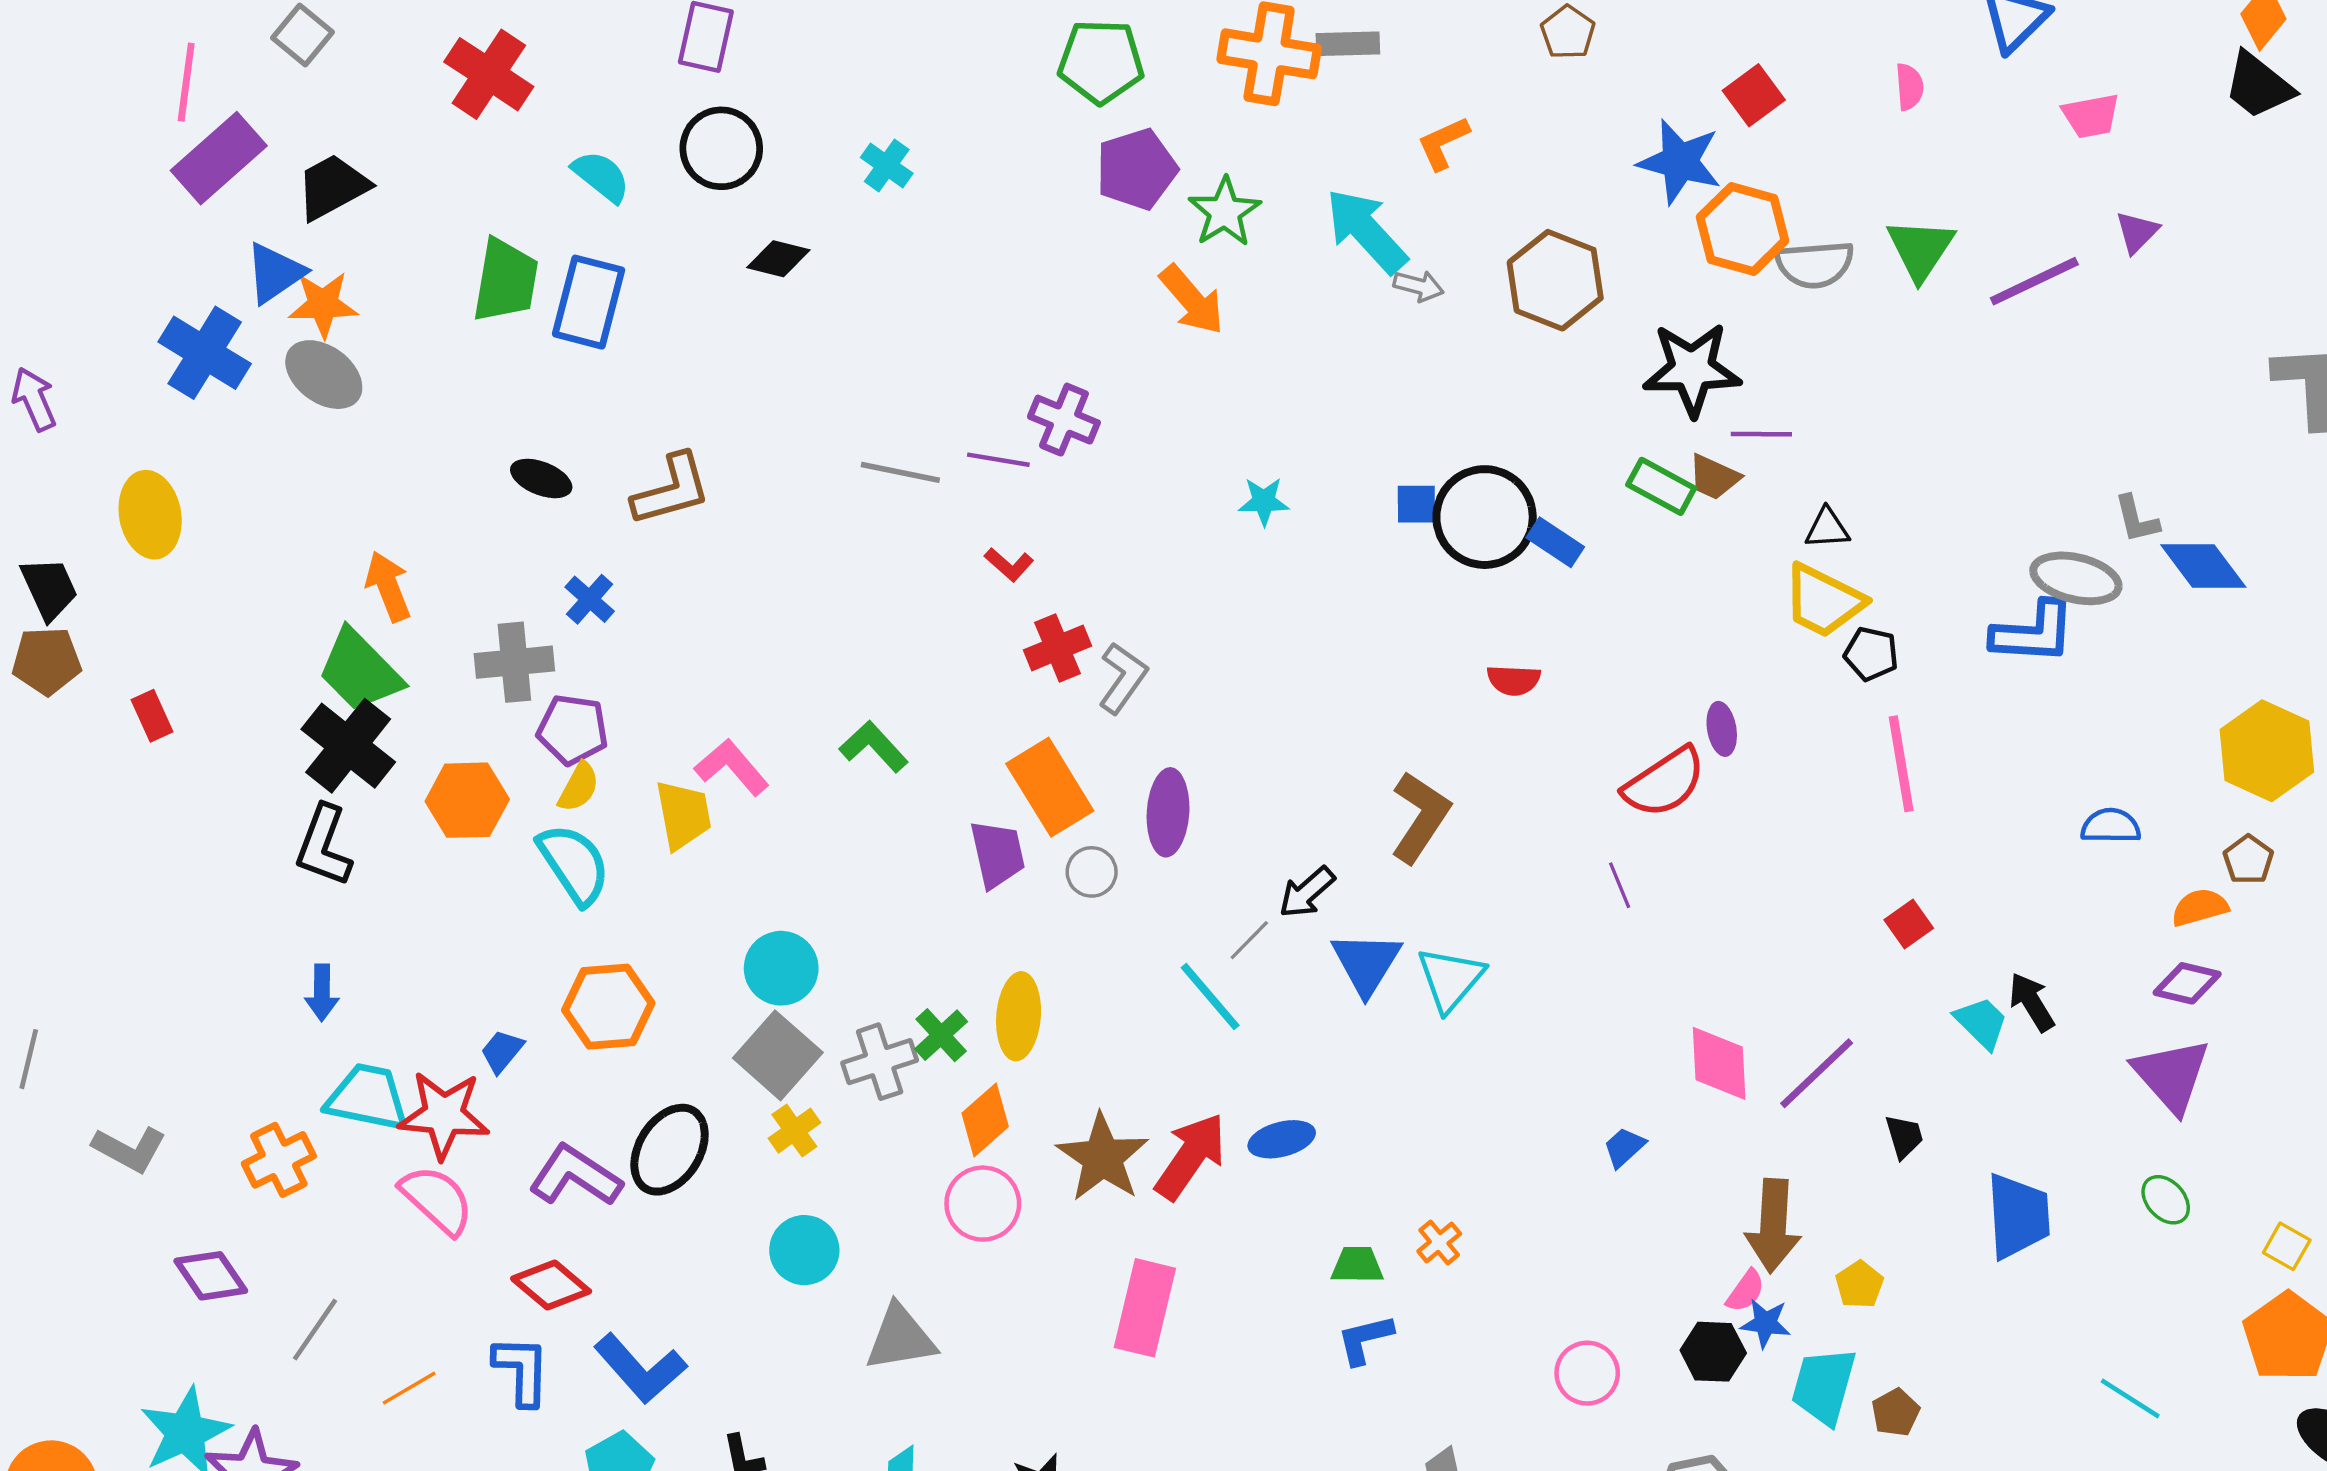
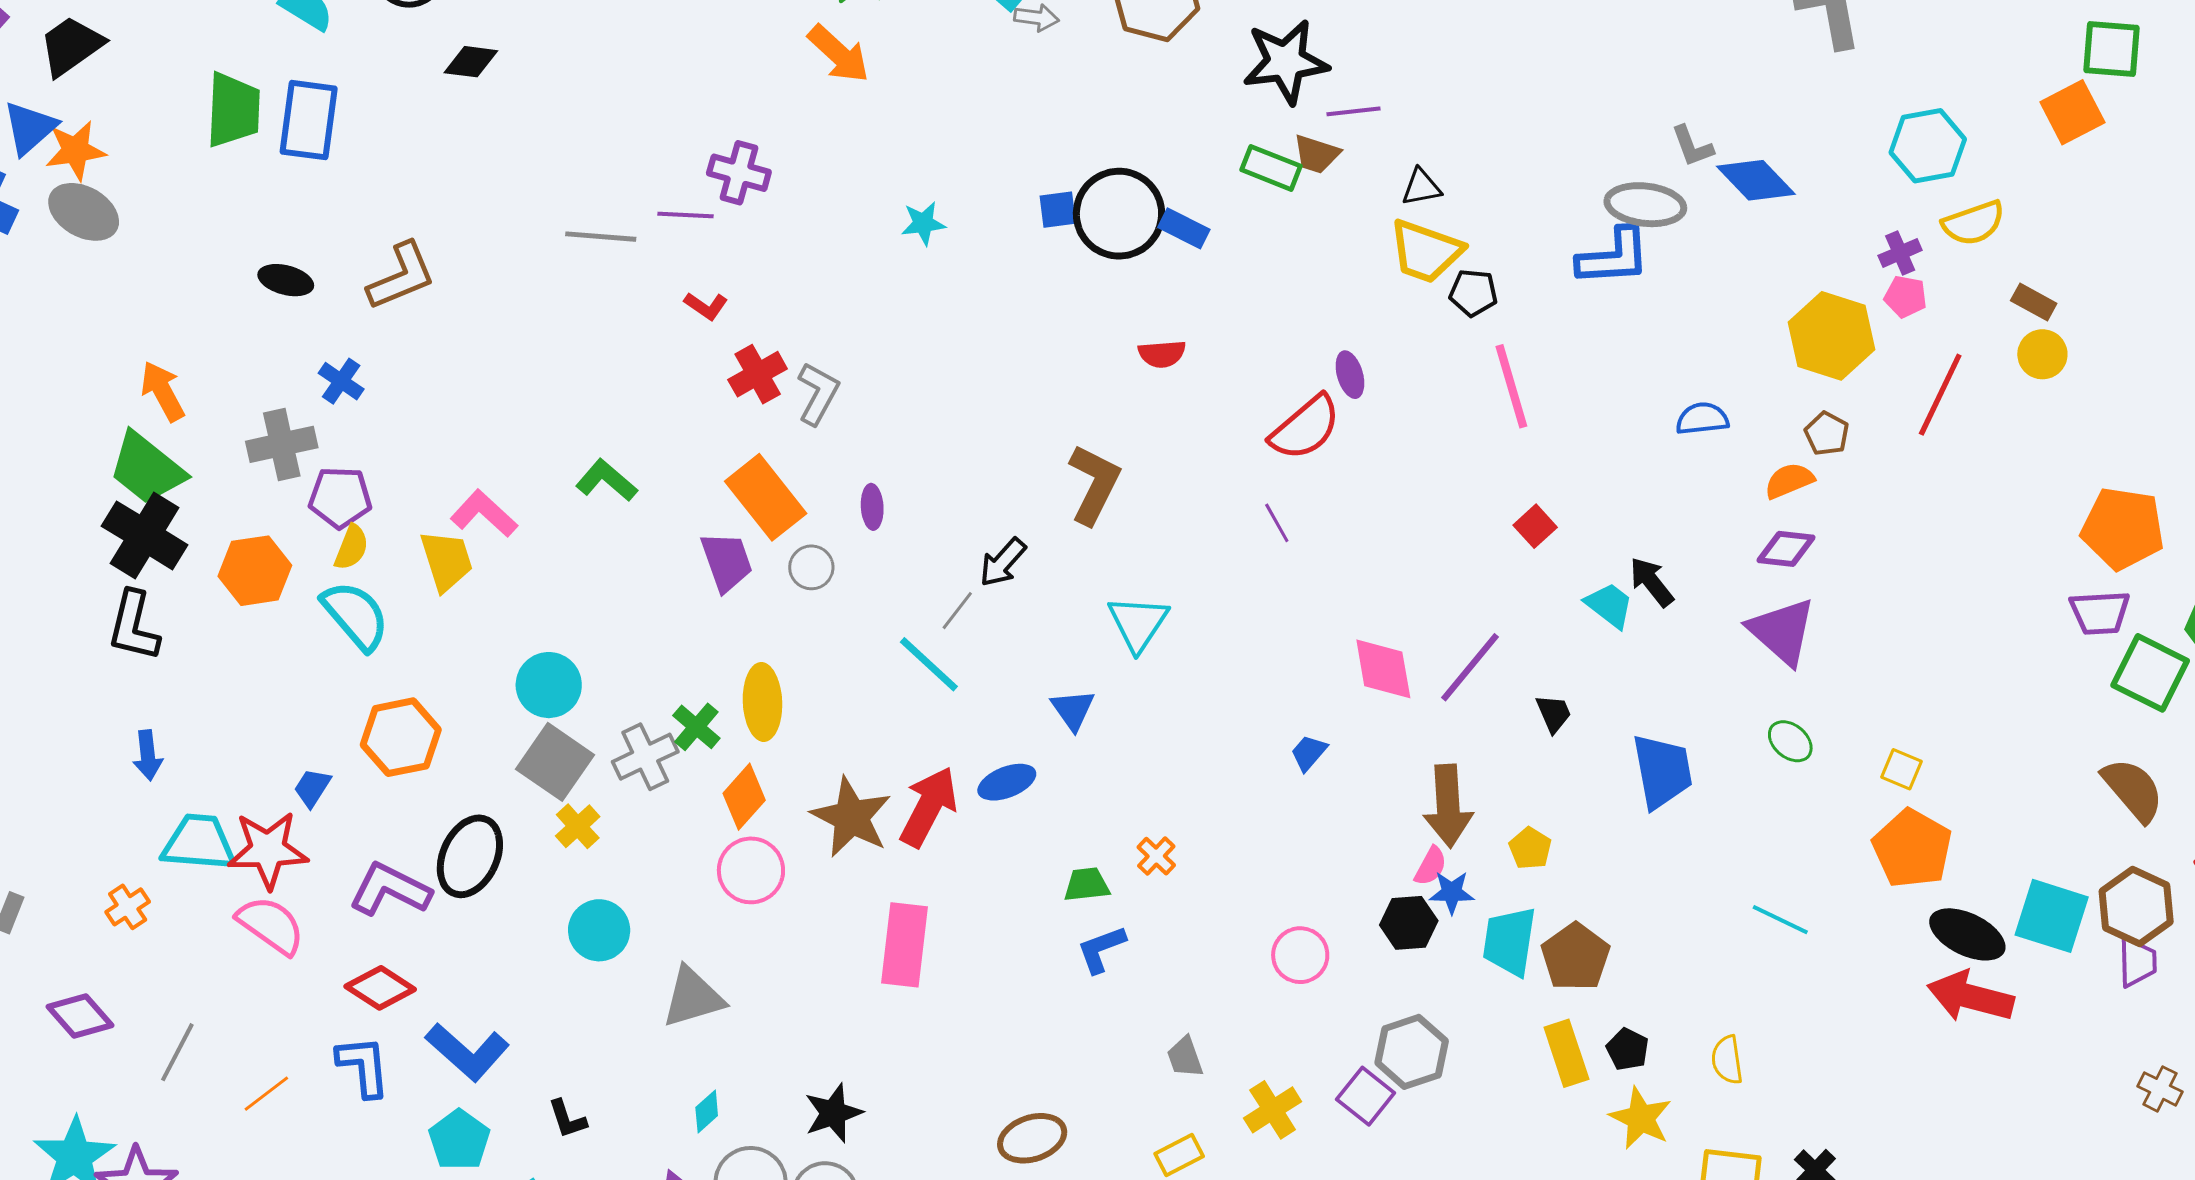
purple ellipse: (1168, 812) -> (872, 507), size x0.6
blue triangle: (1366, 963) -> (1073, 710), moved, size x0.7
orange cross: (279, 1160) -> (128, 907), size x0.7
brown pentagon: (1896, 1412) -> (1575, 957), size x1.6

